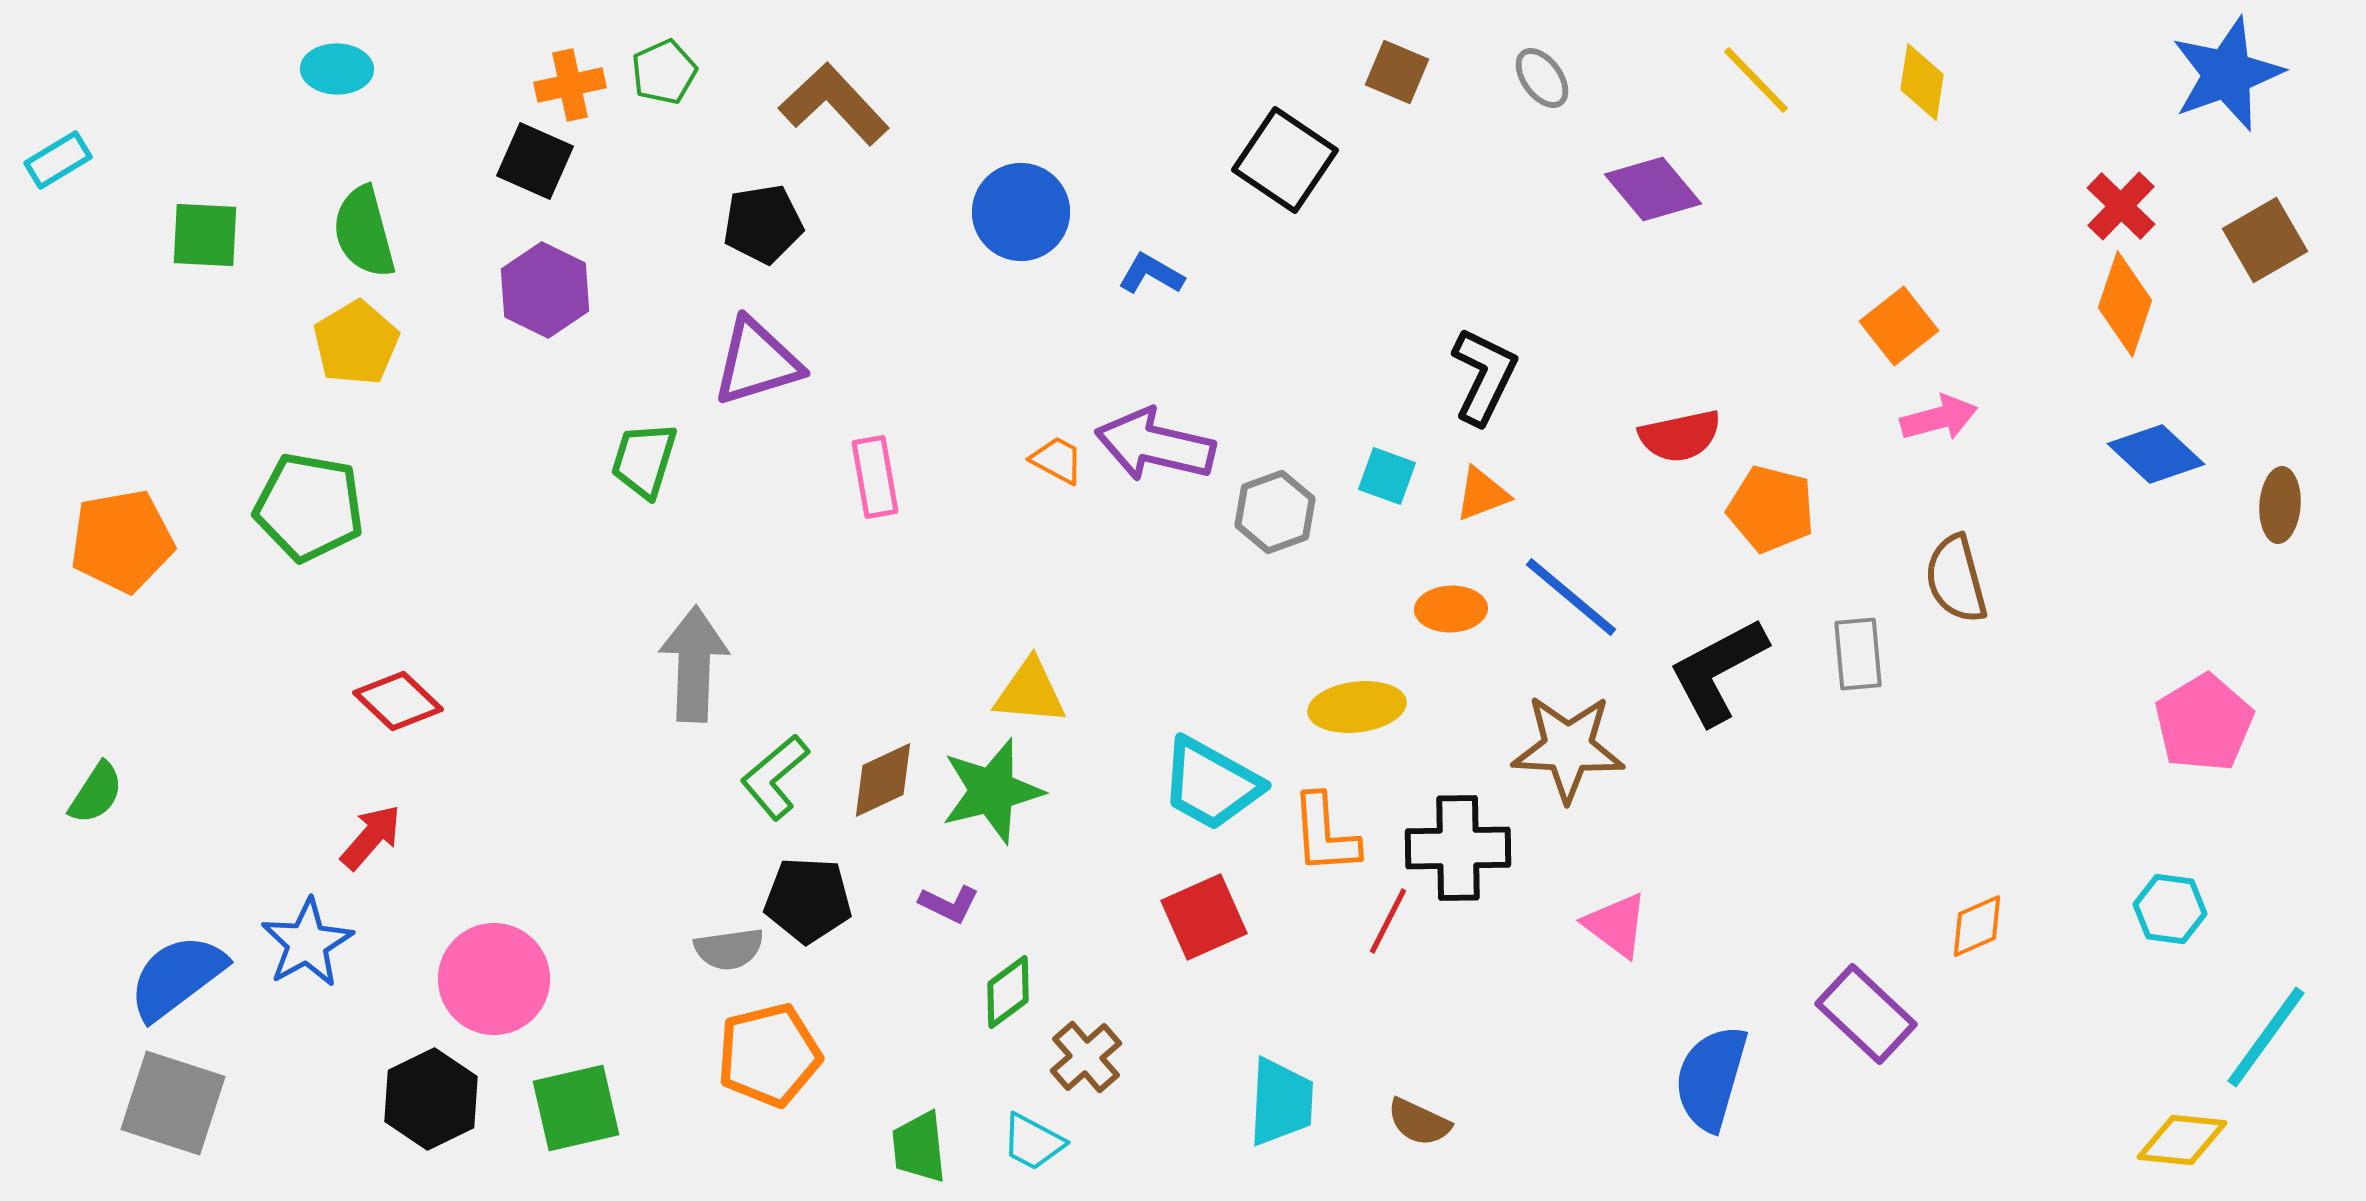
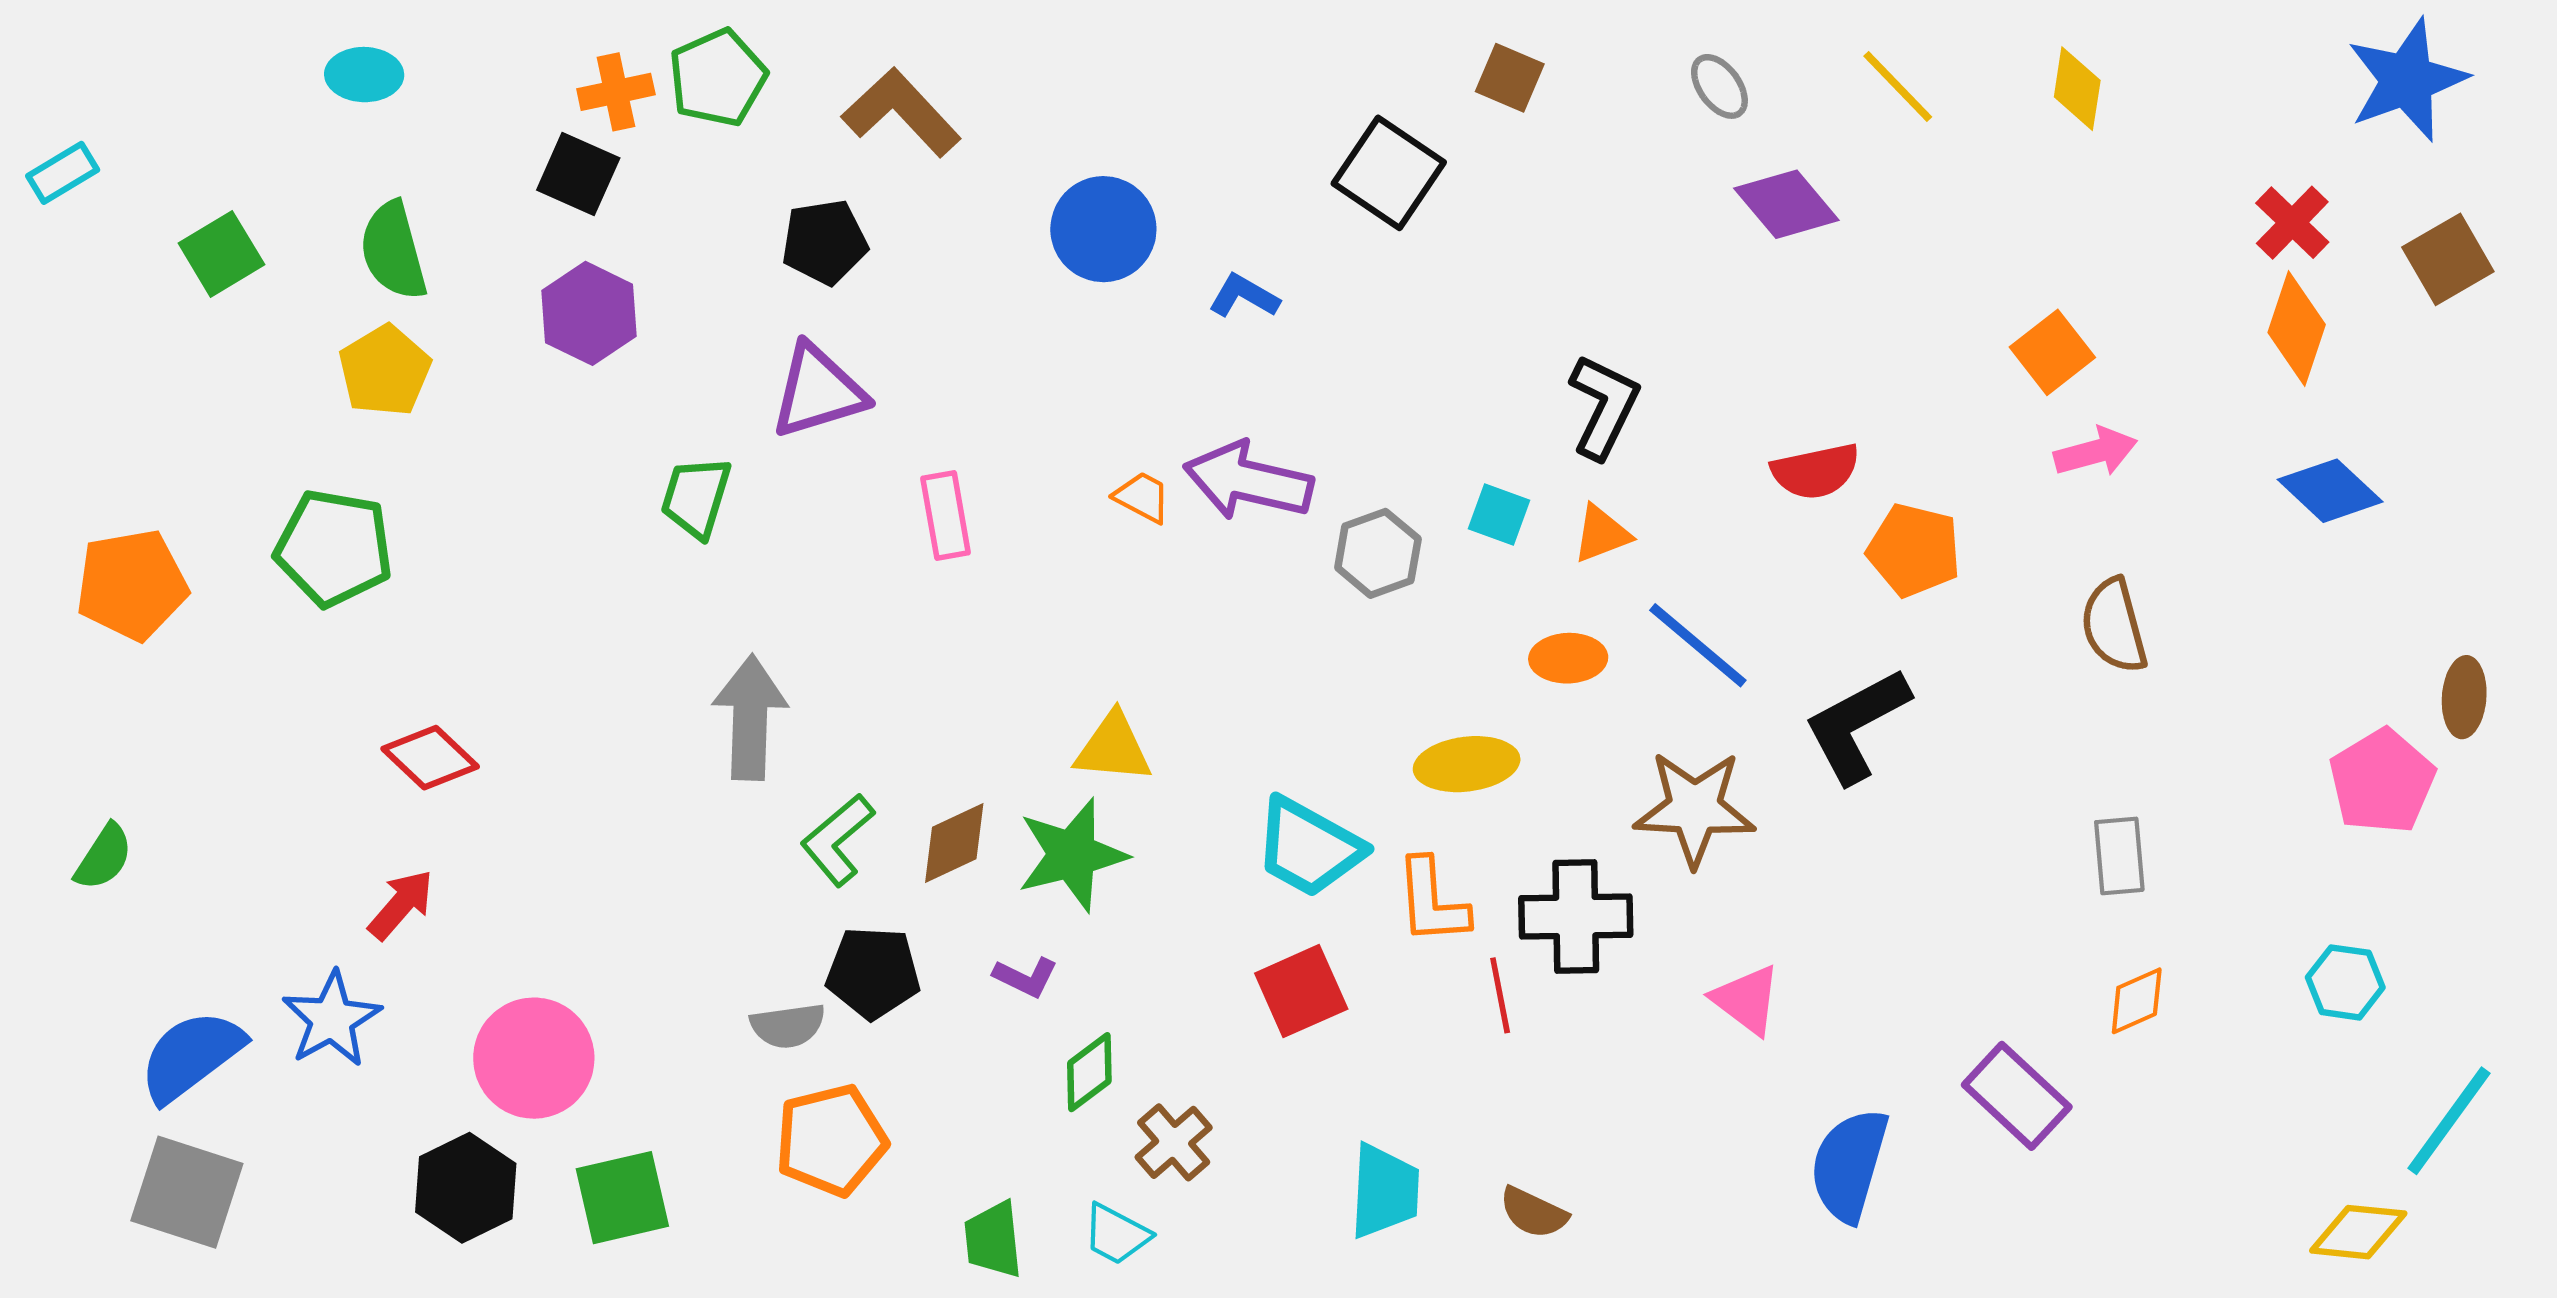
green pentagon: (664, 72) -> (718, 78), size x1.4
gray ellipse: (1542, 78) -> (1719, 86), moved
green square: (205, 235) -> (221, 254), turned -34
brown ellipse: (2280, 505) -> (2464, 697), moved
gray rectangle: (1858, 654) -> (2119, 856), moved
red line: (1388, 921) -> (1500, 995), turned -38

